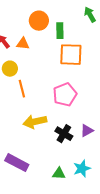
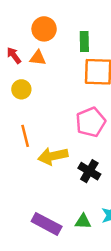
orange circle: (39, 21) -> (44, 29), moved
orange line: (22, 89) -> (25, 136), moved
purple rectangle: (17, 163) -> (47, 224), moved

